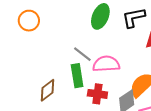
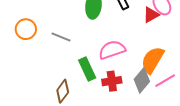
gray line: (82, 54) -> (61, 37), moved

